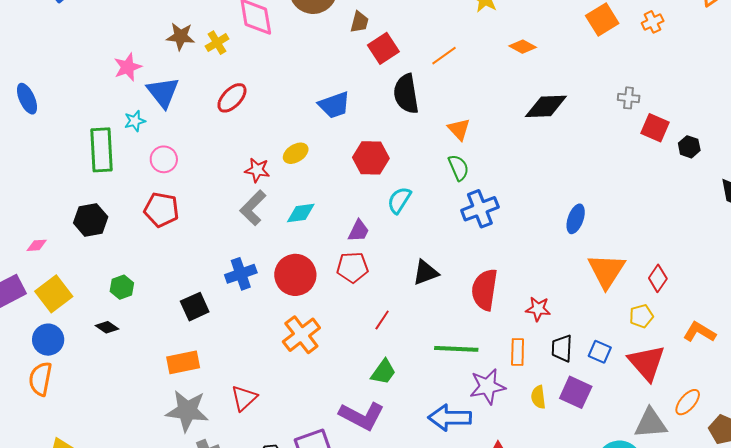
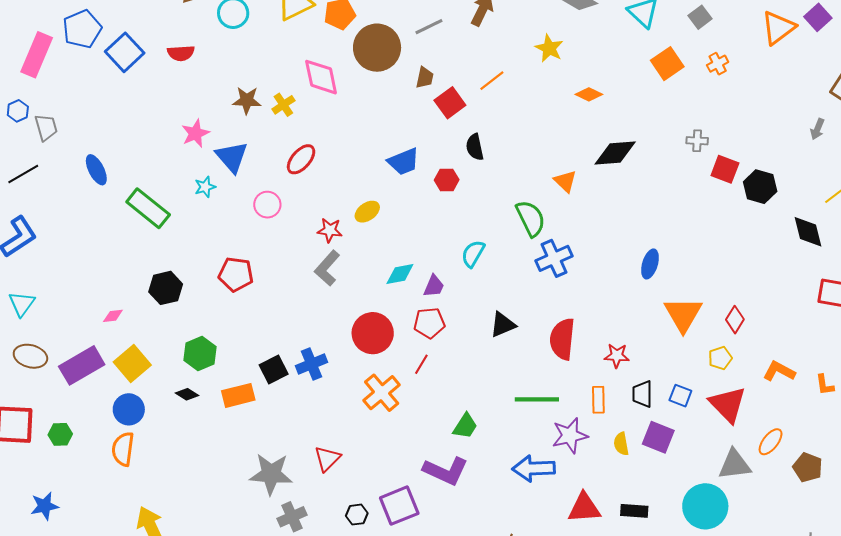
orange line: (444, 56) -> (492, 81), moved
black semicircle: (406, 94) -> (475, 147), size x0.7
orange triangle: (459, 129) -> (565, 181), moved
black hexagon: (689, 147) -> (760, 187), size x1.5
green rectangle: (101, 150) -> (148, 208), moved, turned -45
red hexagon: (371, 158) -> (447, 180), moved, size x0.7
pink circle: (164, 159) -> (267, 205), moved
green semicircle: (459, 168) -> (531, 218), size x1.4
cyan diamond: (301, 213) -> (400, 274), moved
blue cross: (241, 274) -> (312, 364), moved
green hexagon: (122, 287) -> (200, 354), size x1.4
red line: (382, 320) -> (421, 364), moved
orange rectangle: (183, 362) -> (238, 395), moved

